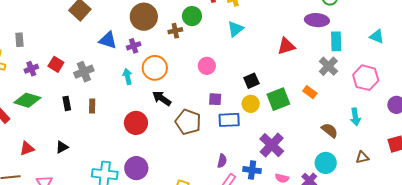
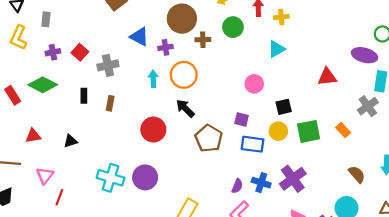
brown cross: (175, 31) -> (203, 40), moved
pink circle: (207, 66) -> (254, 84), moved
blue cross: (252, 170) -> (261, 183), moved

